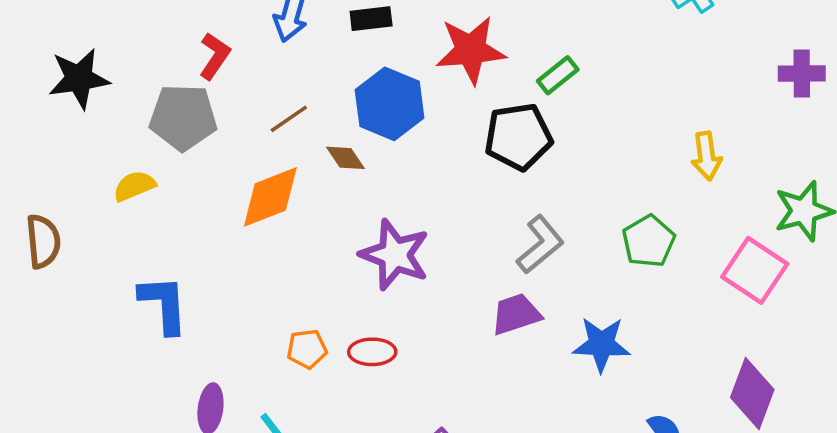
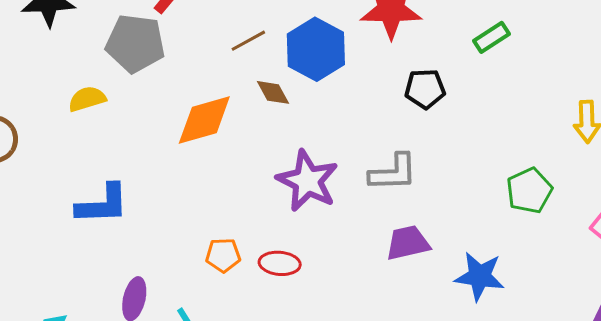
green rectangle: (558, 75) -> (491, 37), moved
brown line: (289, 119) -> (248, 41), moved
black pentagon: (518, 137) -> (425, 89), size x0.7
gray L-shape: (540, 245) -> (393, 172), moved, turned 32
blue L-shape: (164, 304) -> (102, 204), turned 86

